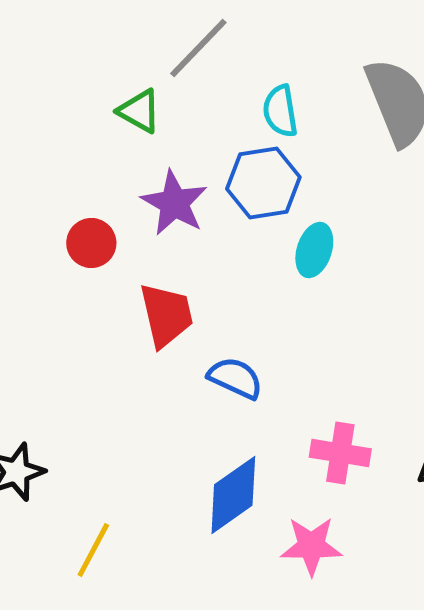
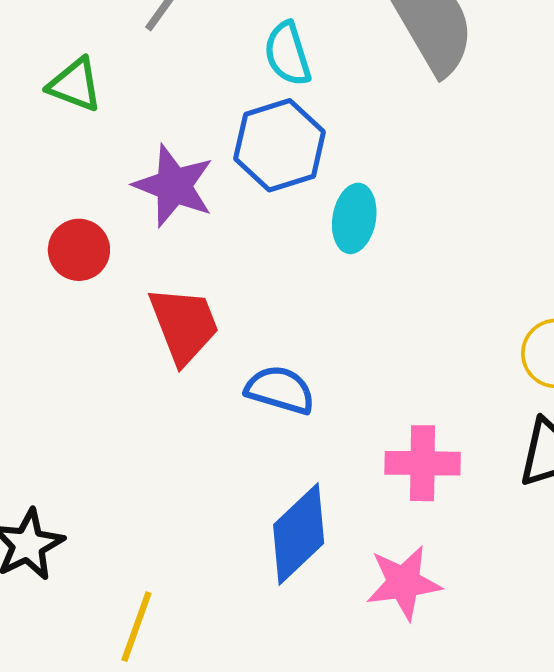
green triangle: (139, 111) -> (75, 85), moved

